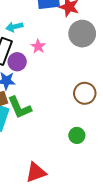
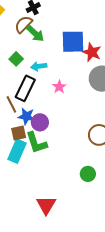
purple circle: (17, 62) -> (40, 122), moved
red triangle: (36, 172) -> (46, 205), turned -45

